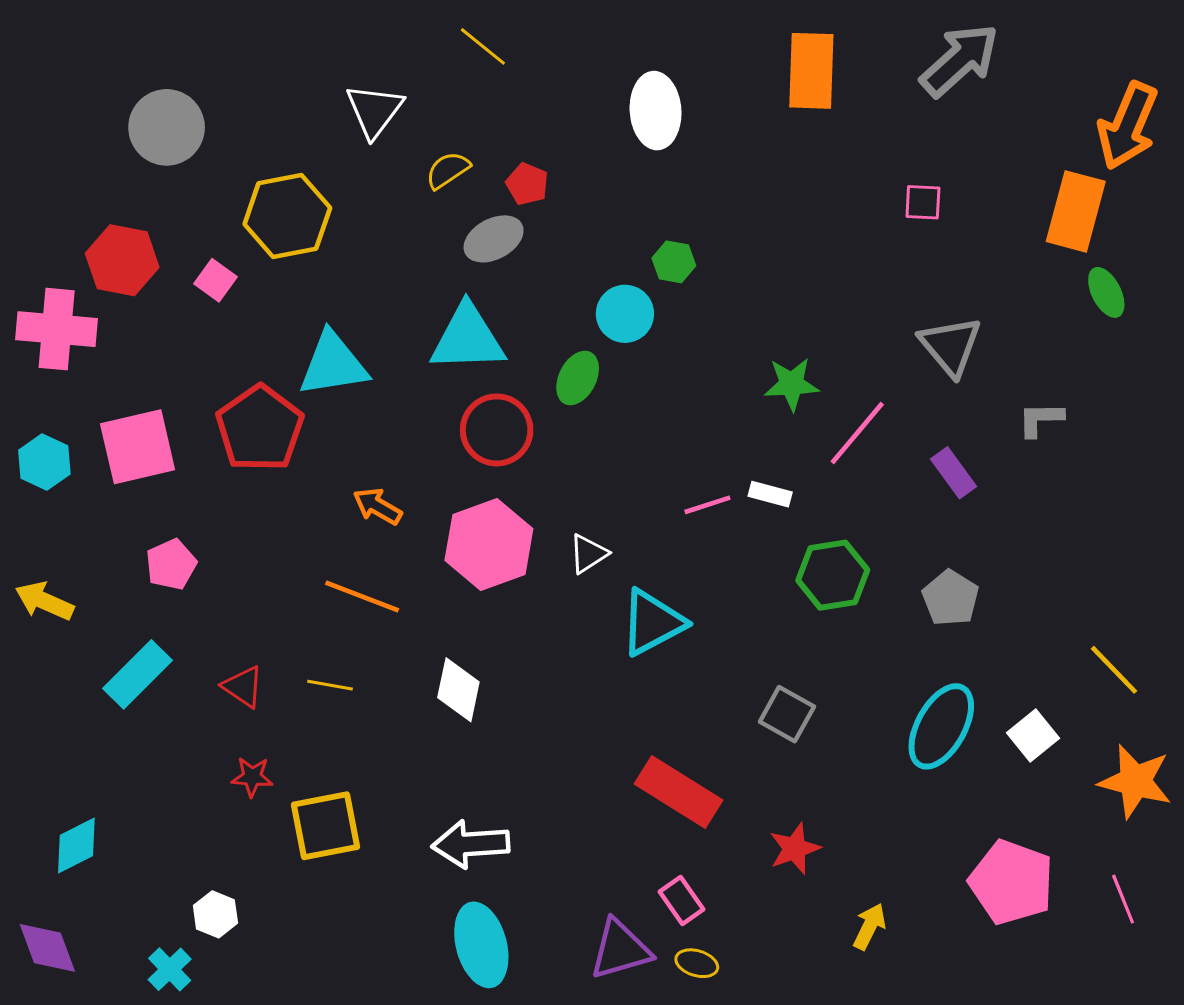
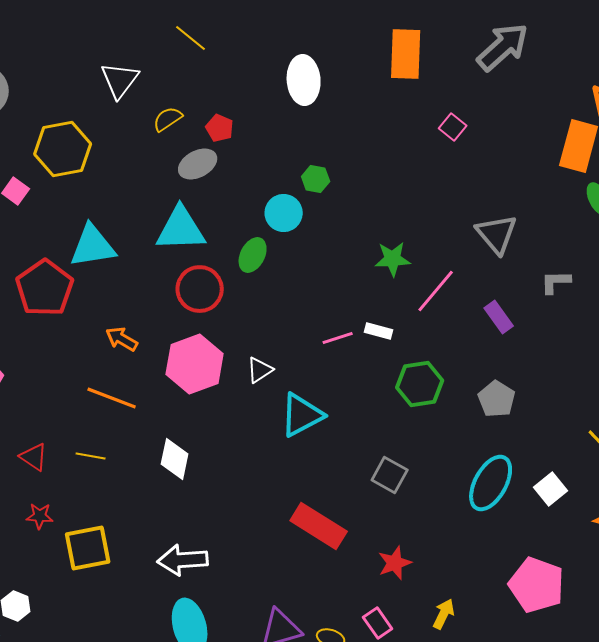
pink square: (923, 202) -> (453, 127), moved, turned 36
pink rectangle: (681, 901) -> (378, 623), moved

